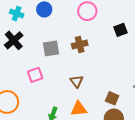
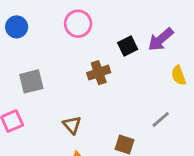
brown cross: (80, 44) -> (99, 73), moved

